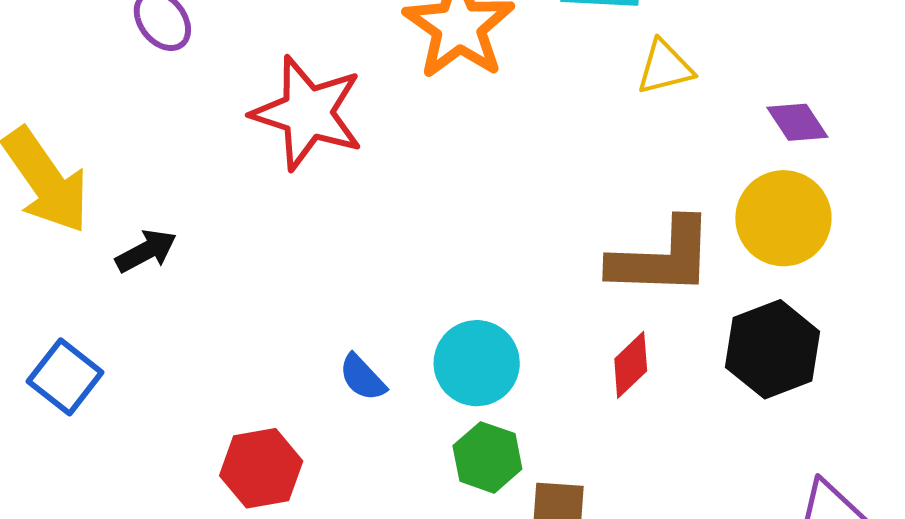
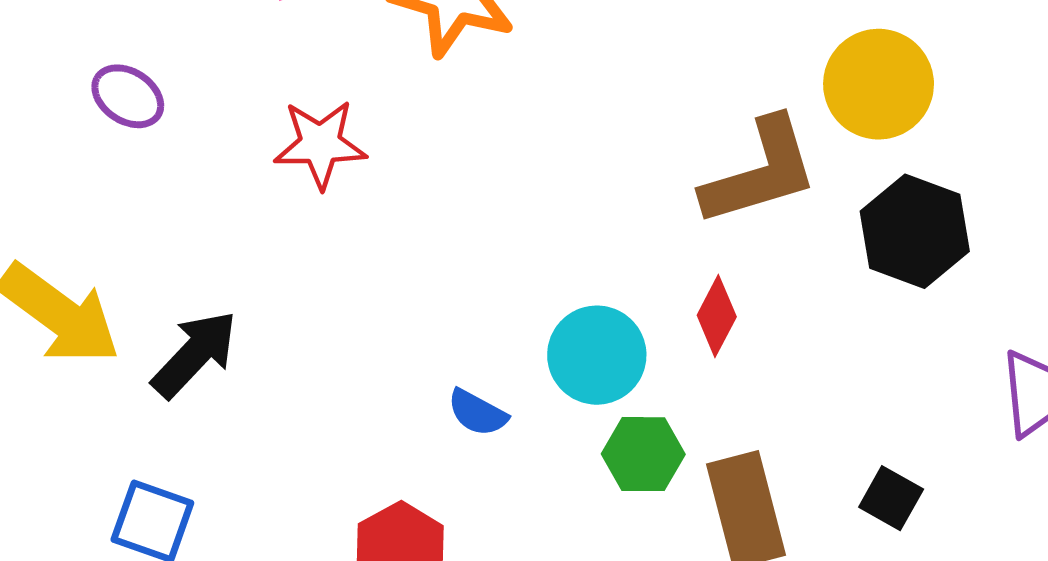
red star: (308, 113) -> (320, 144), size x0.7
black arrow: (146, 251) -> (195, 354), size x1.4
red diamond: (631, 365) -> (717, 316), moved

